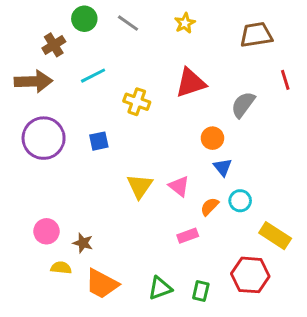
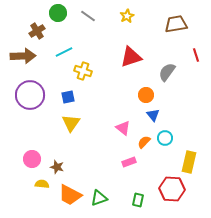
yellow cross: (137, 102) -> (83, 71), moved
yellow triangle: (140, 186) -> (71, 123), moved
yellow rectangle: (275, 236) -> (189, 162), turned 70
green triangle: (160, 288) -> (99, 198), moved

